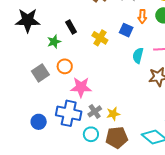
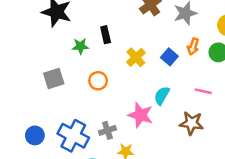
cyan semicircle: (138, 56) -> (162, 96), moved
orange circle: (65, 66) -> (98, 81), moved
pink star: (81, 87) -> (141, 115), moved
gray cross: (95, 111) -> (107, 130), moved

